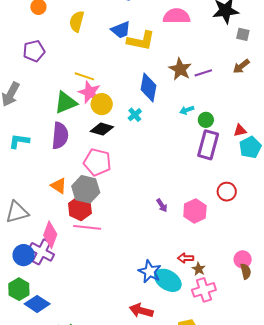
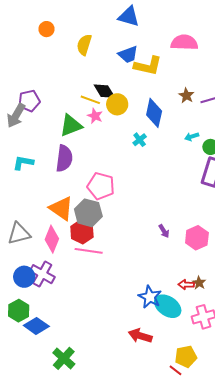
purple pentagon: (34, 51) -> (29, 101), moved
brown star: (180, 69) -> (186, 96), size x0.7
pink star: (90, 92) -> (95, 116), size x0.7
yellow circle: (102, 104) -> (117, 104), moved
black diamond: (102, 129) -> (104, 91), moved, turned 40
orange triangle: (59, 186) -> (61, 208), size x1.5
pink diamond: (50, 235) -> (52, 239), moved
brown star: (199, 269) -> (199, 283), moved

